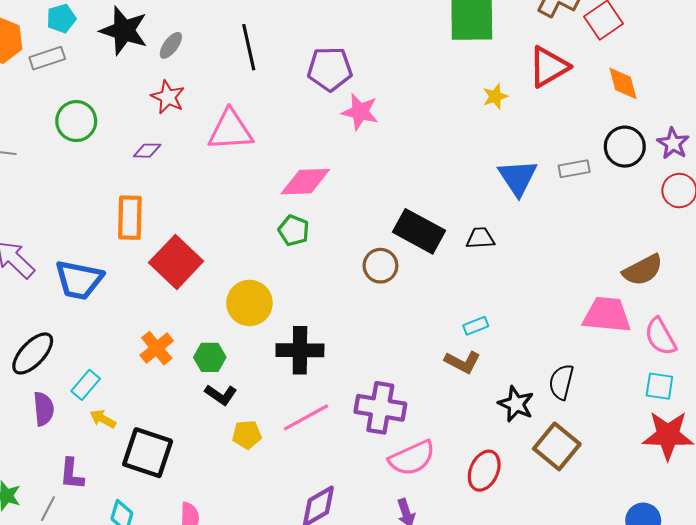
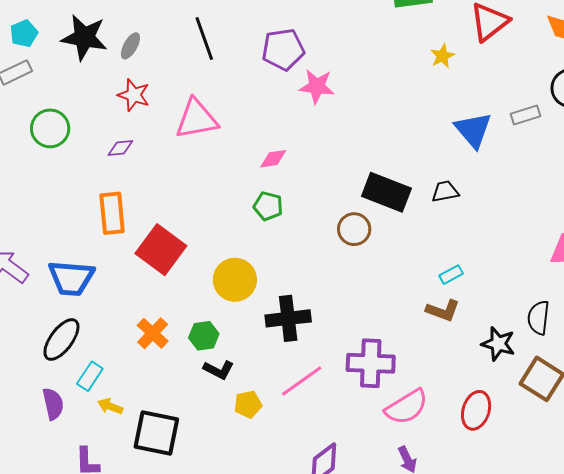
pink diamond: (305, 182) -> (273, 159), size x0.6
black ellipse: (33, 353) -> (61, 340), moved

